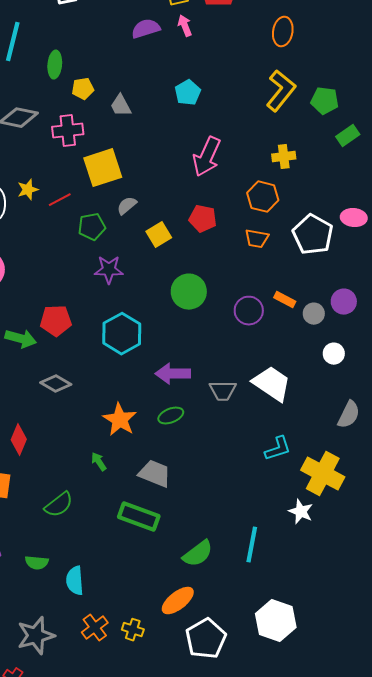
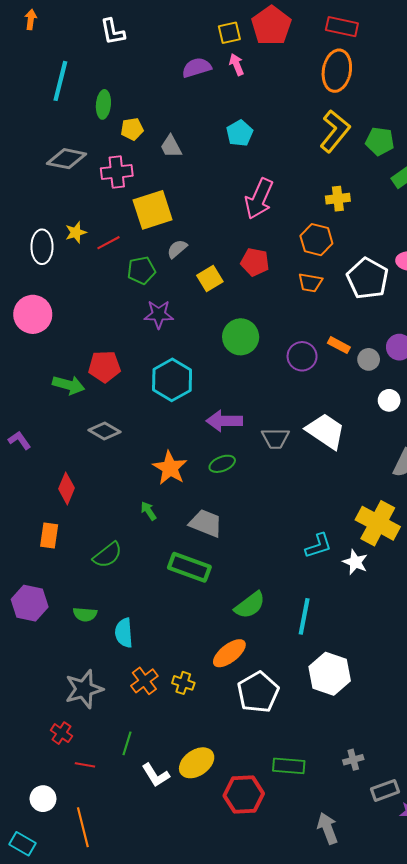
orange ellipse: (283, 32) -> (337, 71), size x1.4
cyan L-shape: (278, 449) -> (318, 546), moved
cyan line: (252, 545) -> (304, 616), moved

